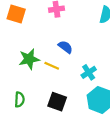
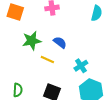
green star: (29, 59) -> (32, 41), moved

